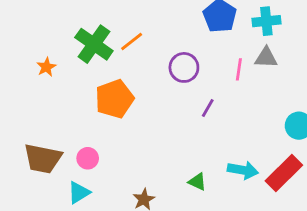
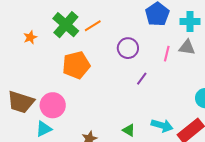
pink circle: (88, 158) -> (53, 105), size x1.6

